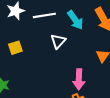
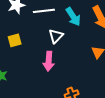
pink arrow: (79, 79) -> (49, 61), moved

